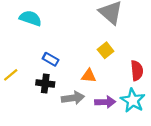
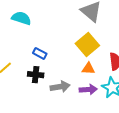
yellow square: (106, 50) -> (87, 45), size x1.6
orange triangle: (89, 76) -> (88, 69), moved

